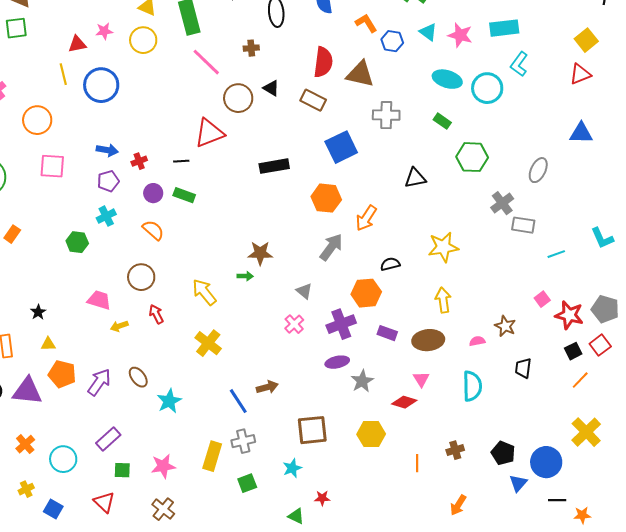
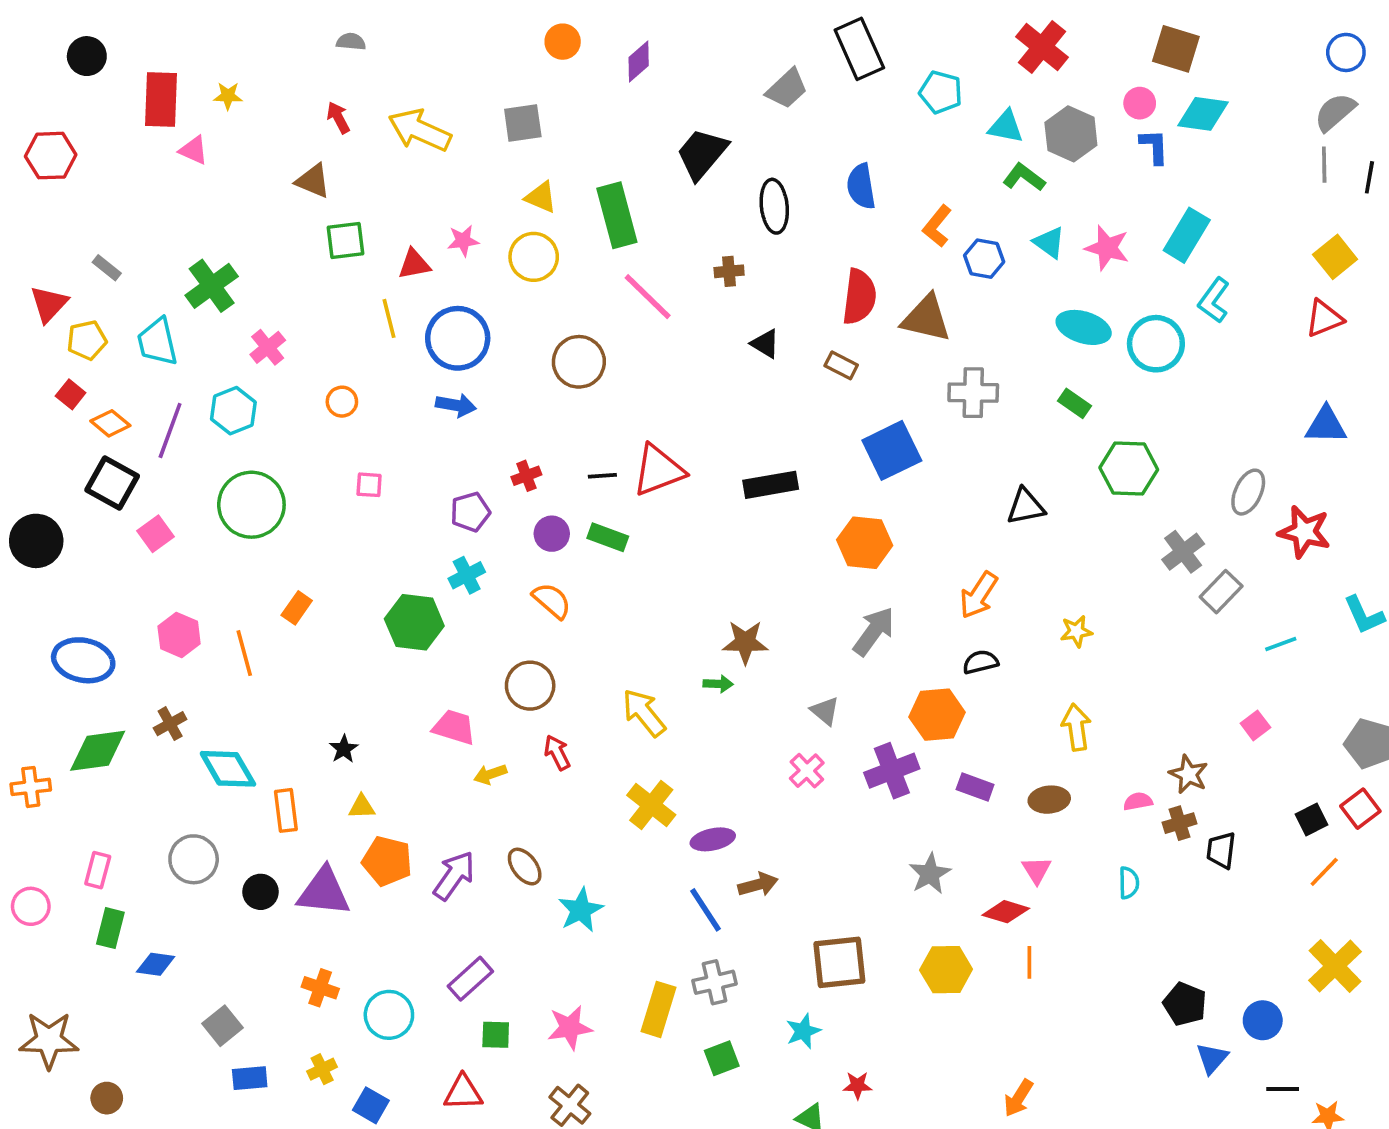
orange L-shape: (366, 23) -> (937, 226), turned -110
green square: (16, 28) -> (346, 241), moved
cyan rectangle: (504, 28) -> (1187, 235), turned -52
brown circle: (238, 98) -> (579, 362), moved
brown rectangle: (313, 100) -> (841, 365), size x0.7
orange circle: (37, 120) -> (342, 402), size x0.6
red triangle: (209, 133) -> (658, 470), moved
blue arrow: (107, 150) -> (456, 405), moved
pink square: (52, 166) -> (369, 485), size x0.6
orange arrow: (366, 218) -> (979, 595), moved
gray rectangle: (523, 225) -> (1221, 592), turned -55
green hexagon: (77, 242) -> (414, 622), size x1.4
yellow star: (443, 247) -> (1076, 631), size x0.6
red star: (569, 315) -> (1304, 532), moved
brown ellipse: (428, 340) -> (1049, 800), size x0.7
purple ellipse: (337, 362) -> (713, 839), moved
cyan semicircle: (472, 386) -> (1129, 883), size x0.6
orange cross: (25, 444) -> (320, 988), turned -30
brown cross: (455, 450) -> (1179, 823), moved
blue circle: (546, 462) -> (1263, 1020), size x0.7
orange line: (417, 463) -> (1029, 962), moved
red triangle: (104, 502) -> (463, 1093), turned -45
orange arrow: (458, 505) -> (1018, 1098), moved

